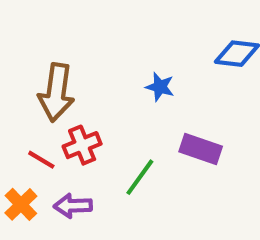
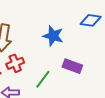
blue star: (160, 87) -> (53, 36), size x1.5

